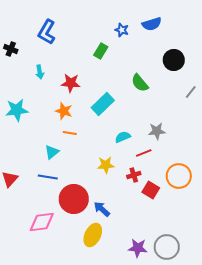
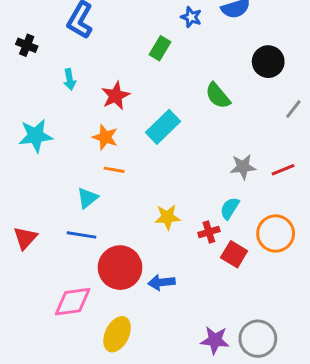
red star: (71, 83) -> (116, 96), turned -30
cyan semicircle: (123, 137) -> (230, 208), moved, turned -35
red line: (144, 153) -> (283, 170), moved
blue arrow: (102, 209) -> (162, 282), turned -48
yellow ellipse: (93, 235) -> (117, 334), moved

